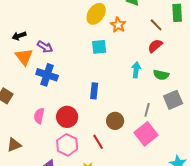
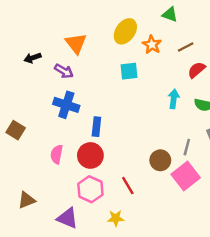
brown line: (156, 25) -> (186, 47), moved, turned -72
orange triangle: (24, 57) -> (76, 43), moved
blue rectangle: (94, 91) -> (96, 127), moved
brown circle: (115, 121) -> (160, 160), moved
brown triangle: (14, 145) -> (27, 200), moved

